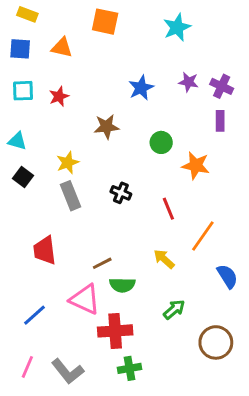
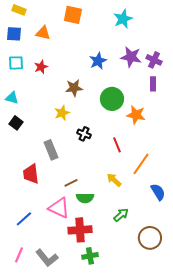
purple star: (189, 82) -> (131, 57), size x1.5
green circle: (161, 142) -> (112, 99), size x1.5
yellow star: (68, 163) -> (62, 113), moved
gray rectangle: (71, 196) -> (51, 150), moved

